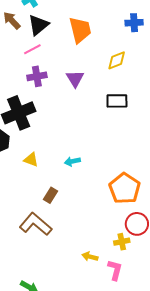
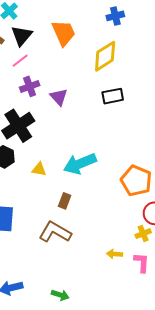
yellow diamond: (117, 60) -> (105, 56), size x1.5
purple triangle: (75, 79) -> (59, 97), moved
cyan arrow: (72, 161) -> (80, 164), size x2.0

